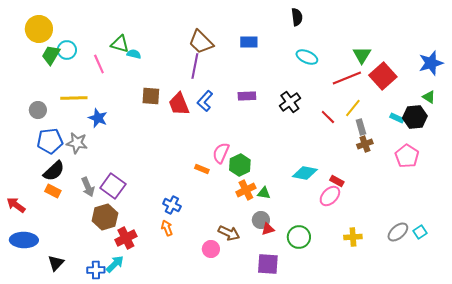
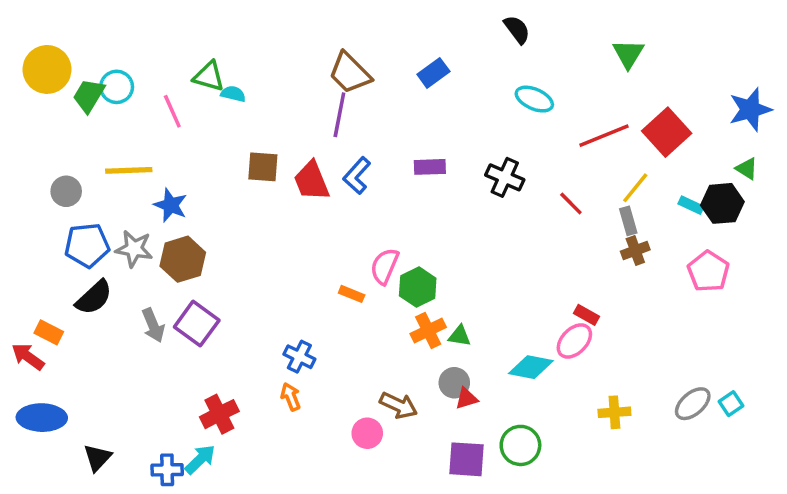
black semicircle: (297, 17) -> (517, 29), turned -30
yellow circle: (39, 29) -> (47, 69), moved
blue rectangle: (249, 42) -> (433, 73), turned -36
green triangle: (362, 55) -> (628, 54), moved
black cross: (290, 102) -> (505, 177), turned -30
yellow line: (353, 108) -> (635, 188), moved
cyan diamond: (305, 173) -> (531, 367), moved
orange rectangle: (53, 191) -> (49, 332), moved
brown hexagon: (105, 217) -> (183, 259), moved
green circle: (299, 237) -> (520, 445), moved

